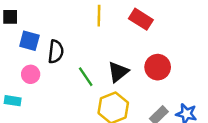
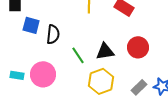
black triangle: (118, 72) -> (105, 51), turned 30
pink circle: (31, 74) -> (43, 74), moved, size x1.6

